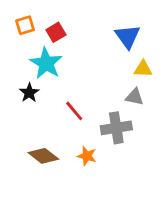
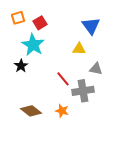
yellow triangle: (143, 69) -> (79, 49), moved
red line: (74, 111) -> (63, 79), moved

